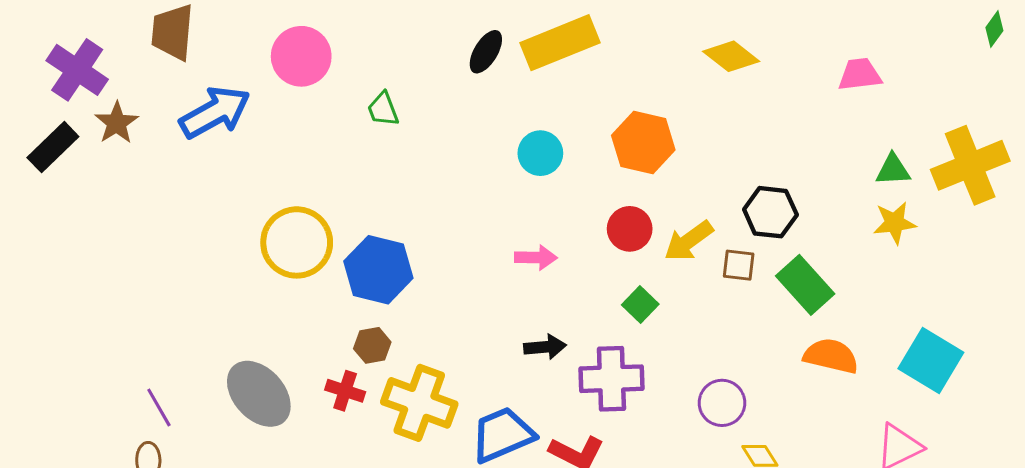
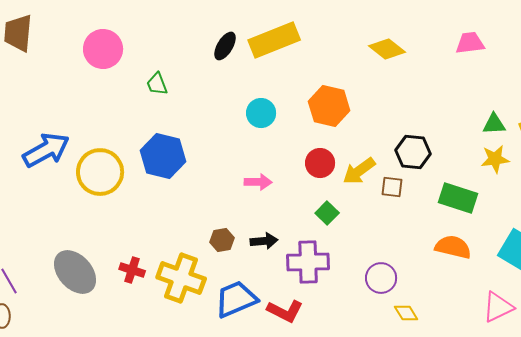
pink trapezoid: (860, 74) -> (470, 43), moved
blue arrow: (215, 112) -> (46, 150), moved
blue hexagon: (378, 270) -> (163, 156), moved
green rectangle: (805, 285) -> (458, 198), moved, turned -30
brown hexagon: (372, 345) -> (222, 240), moved

